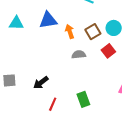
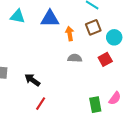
brown square: (93, 32) -> (93, 27), moved
black arrow: (41, 83) -> (32, 80), turned 63
green rectangle: (83, 99) -> (95, 105), moved

